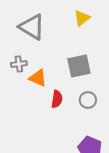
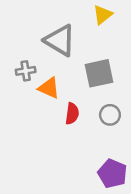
gray triangle: (32, 27) -> (60, 40), moved

